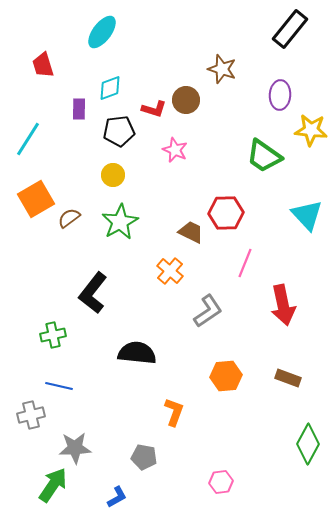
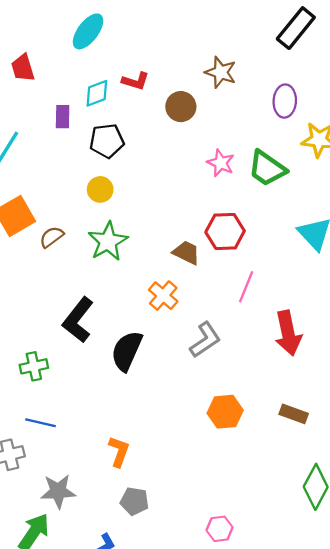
red L-shape: (154, 109) -> (136, 81), moved
pink star: (175, 150) -> (221, 163), moved
black semicircle: (137, 353) -> (127, 351), moved, turned -72
orange L-shape: (174, 412) -> (119, 451), moved

